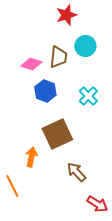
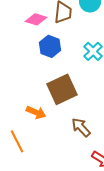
orange arrow: (31, 157) -> (36, 112), turned 102

